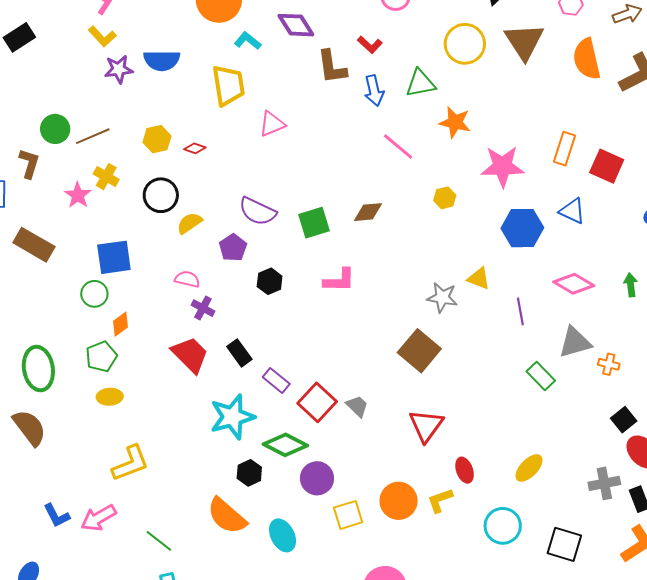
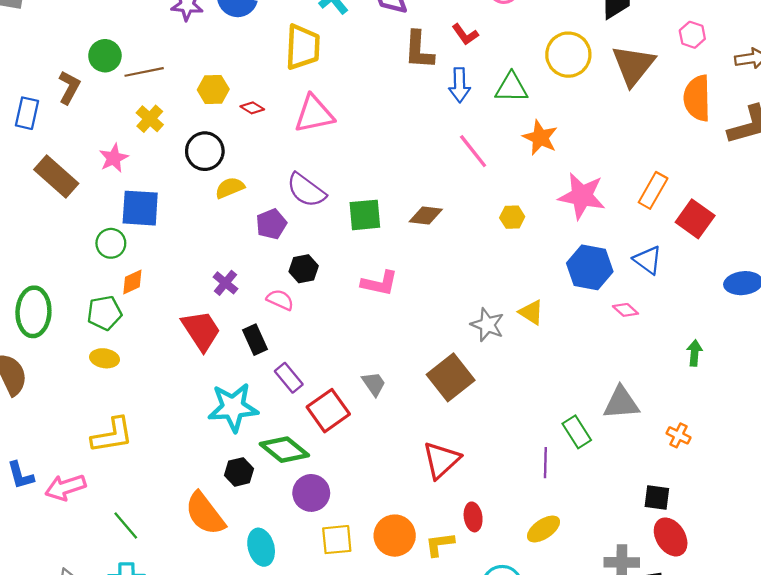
pink triangle: (272, 124) -> (314, 114), moved, size x1.4
pink star: (78, 195) -> (114, 158), moved
pink semicircle: (187, 279) -> (280, 300), moved
pink diamond: (574, 284) -> (625, 310), moved, size x0.6
purple line: (520, 311) -> (545, 463), moved
orange cross: (609, 364) -> (679, 435), moved
gray trapezoid: (357, 406) -> (374, 384), moved
black square: (624, 420) -> (657, 498), turned 35

